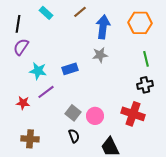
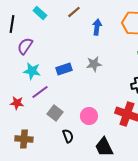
blue arrow: (103, 27) -> (97, 27), size x0.7
purple semicircle: (21, 47) -> (25, 46), moved
gray star: (100, 55) -> (94, 64), moved
gray square: (73, 113) -> (55, 113), moved

